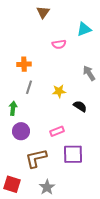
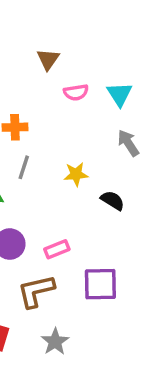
brown triangle: (43, 12) -> (48, 59), moved
cyan triangle: (84, 29) -> (120, 94), moved, turned -42
pink rectangle: (57, 131) -> (57, 249), moved

